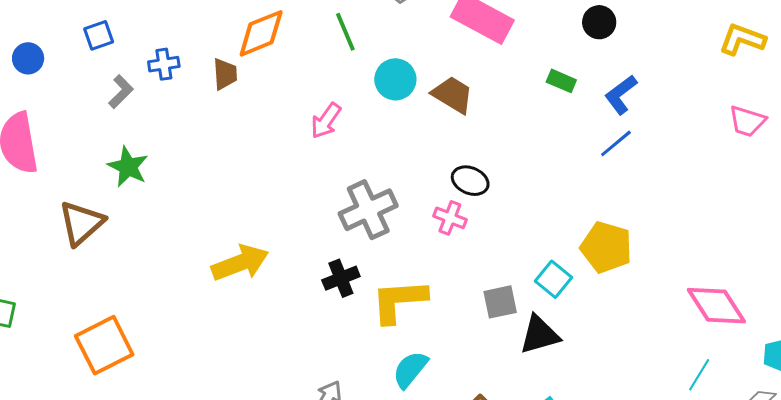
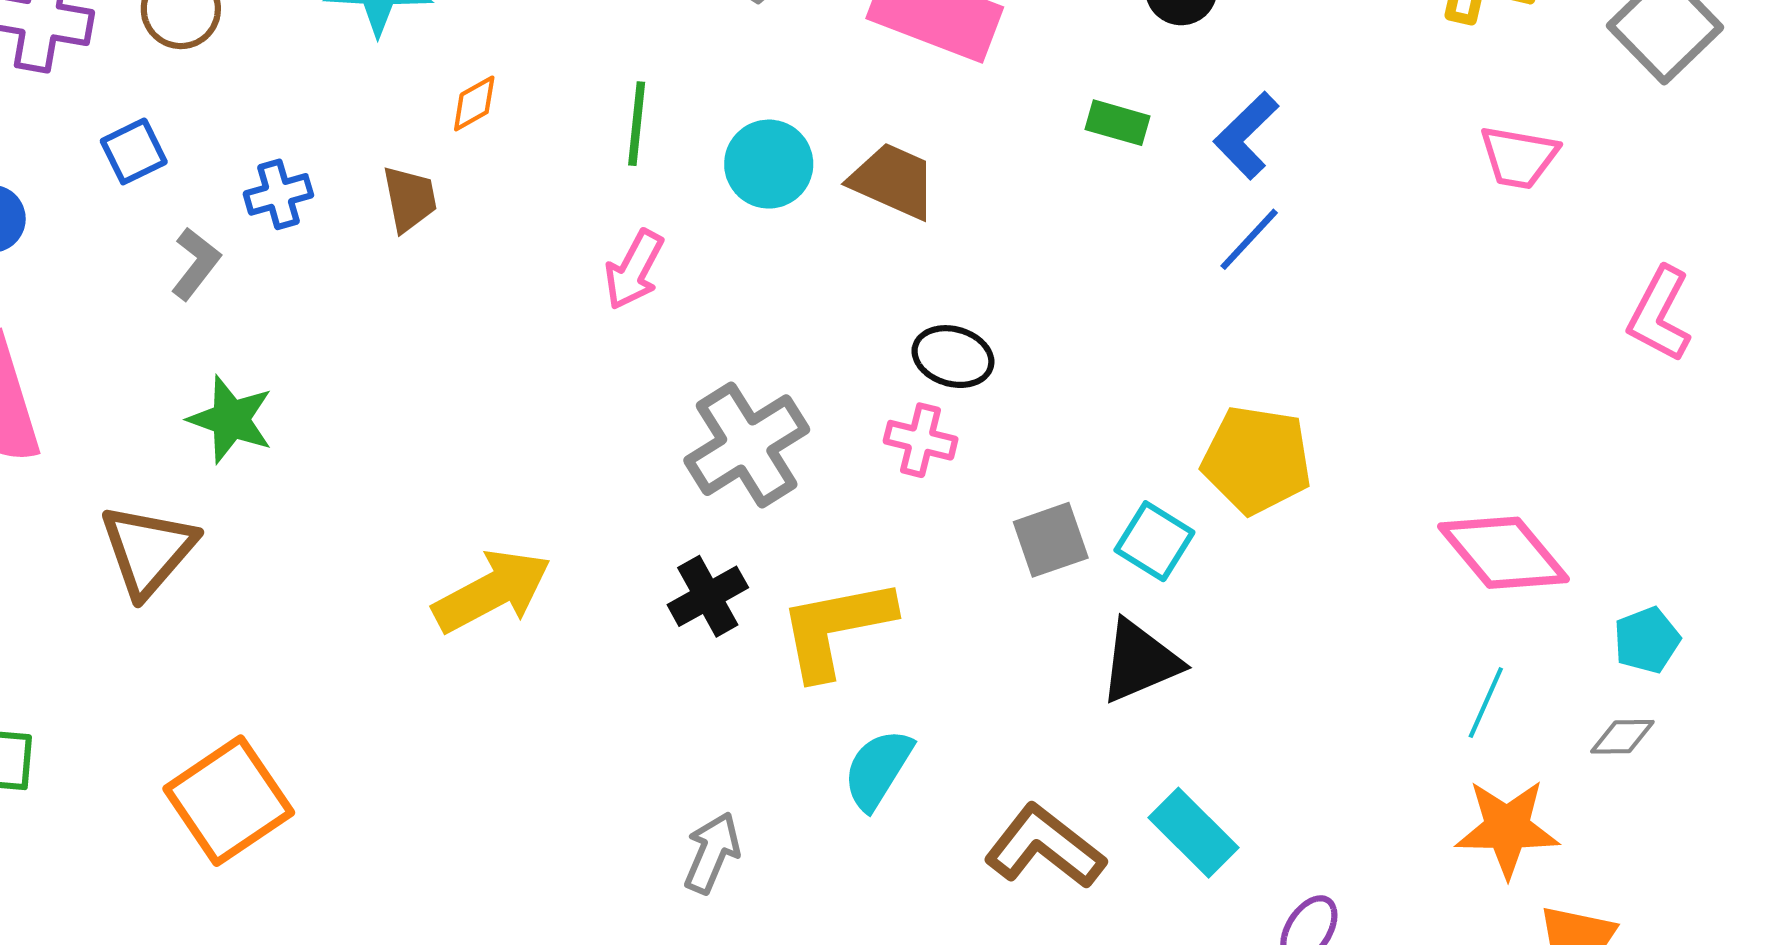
green line: (345, 32) -> (637, 124), moved, turned 36
orange diamond: (261, 33) -> (474, 103), size x0.5
gray square: (500, 302) -> (1051, 540), moved

